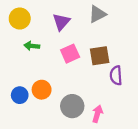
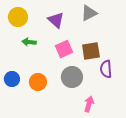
purple triangle: (61, 22) -> (56, 20), turned -30
blue circle: (20, 95) -> (12, 79), moved
gray circle: (72, 106) -> (72, 77), moved

